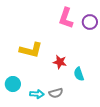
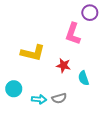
pink L-shape: (66, 18) -> (73, 34), moved
purple circle: (90, 22) -> (90, 13), moved

